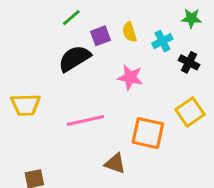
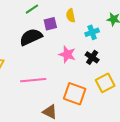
yellow semicircle: (129, 32) -> (71, 16), moved
black cross: (189, 62) -> (92, 57), moved

